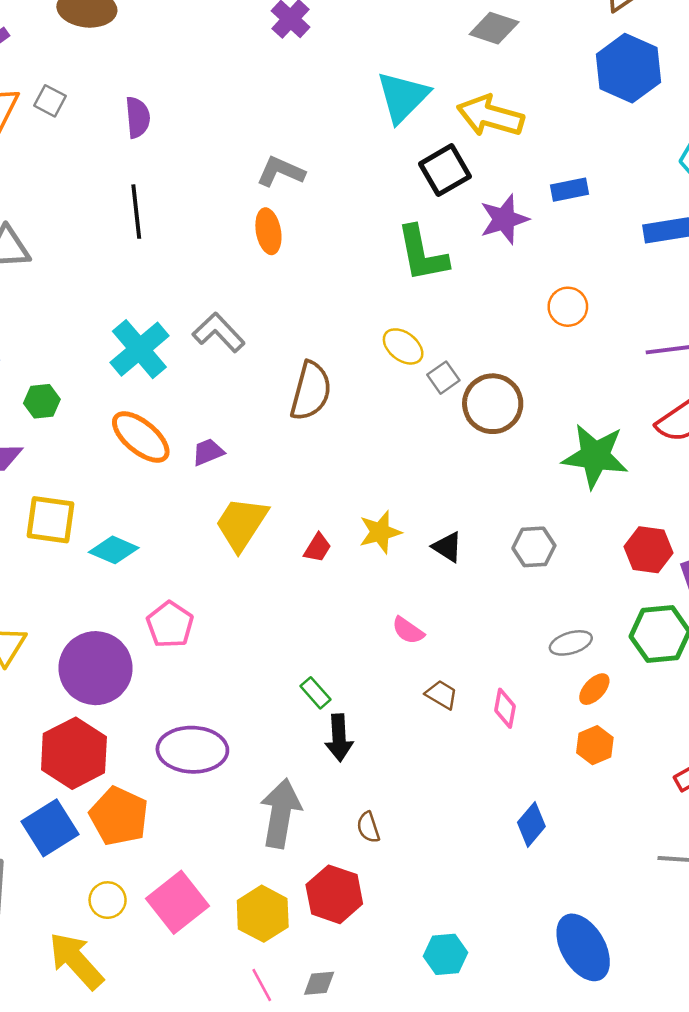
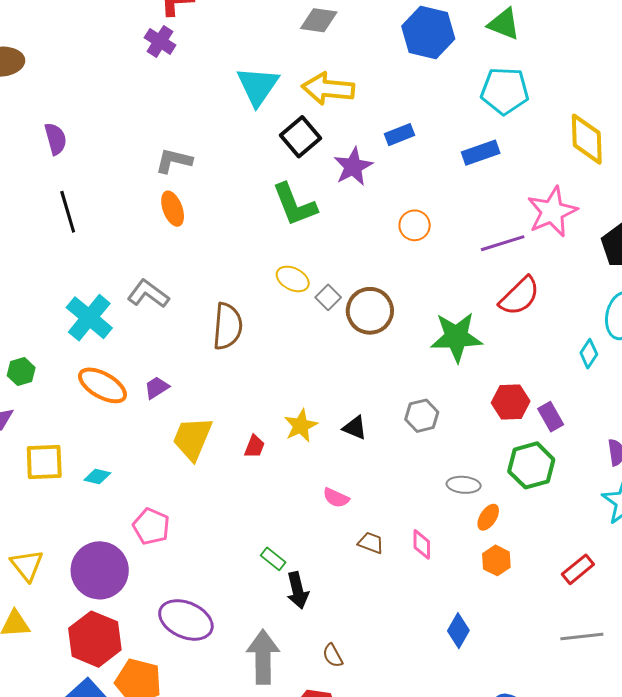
cyan diamond: (114, 550) -> (97, 477), size x0.7
gray ellipse: (571, 643) -> (464, 485), turned 32
purple ellipse: (192, 750) -> (186, 620), turned 32

